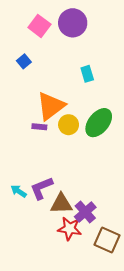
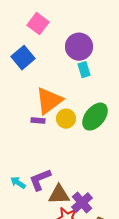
purple circle: (73, 23) -> (79, 47), moved
blue square: (24, 61) -> (23, 58), size x1.6

